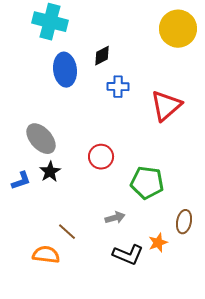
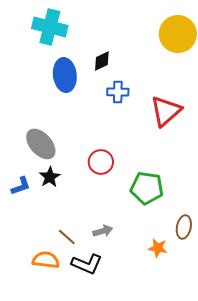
gray arrow: (115, 218) -> (103, 231), moved
orange star: (158, 243) -> (158, 248), turned 30
black L-shape: (128, 255) -> (87, 264), moved

